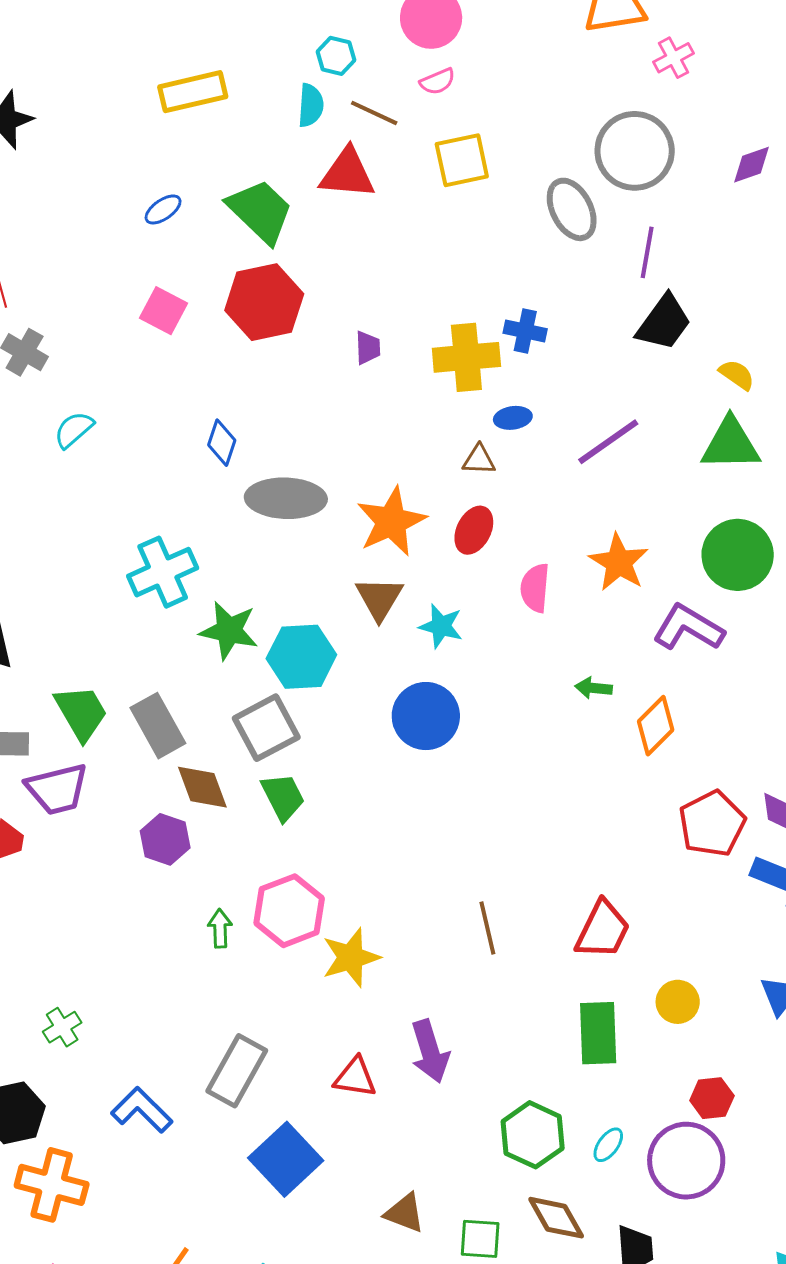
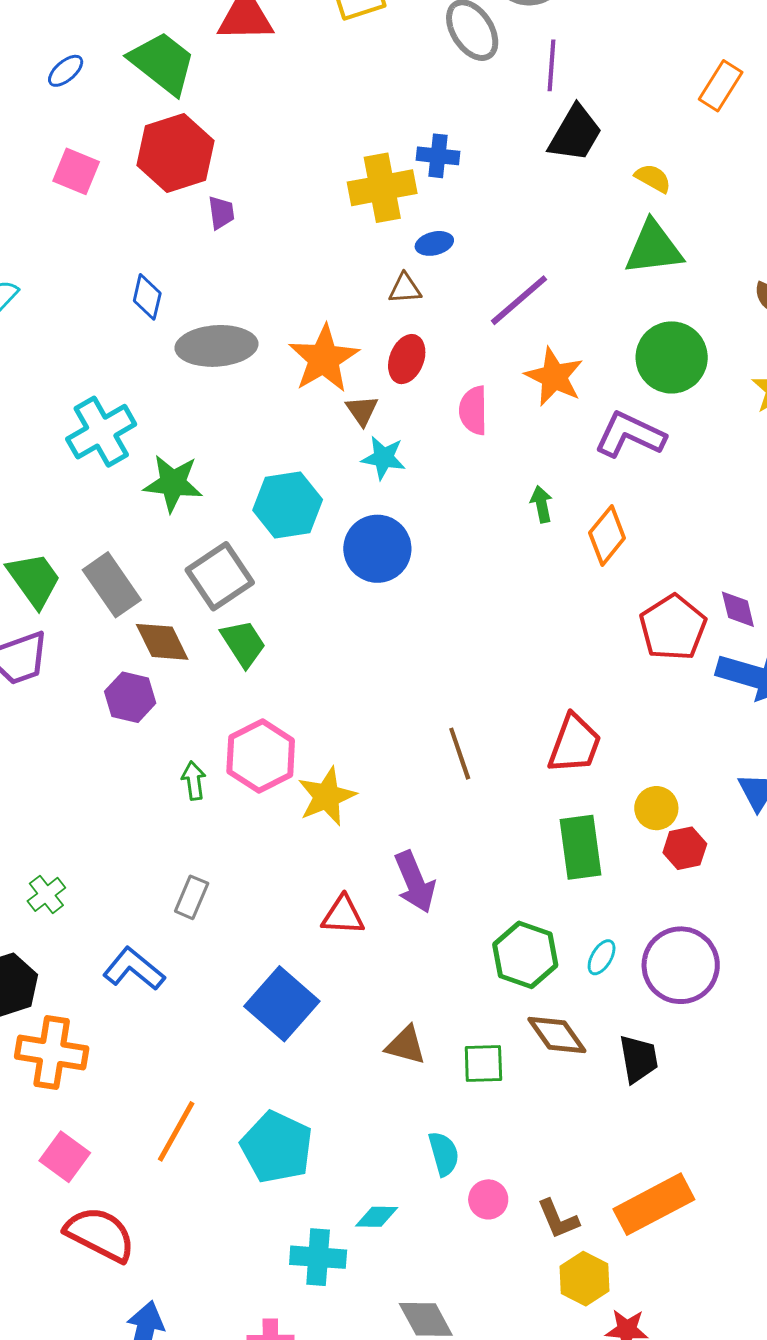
purple trapezoid: (368, 348) -> (221, 213), moved
purple line: (608, 442) -> (519, 300), moved
brown triangle: (379, 598) -> (362, 410), moved, size x0.7
cyan hexagon: (301, 657) -> (288, 505), moved
green arrow: (594, 688) -> (541, 504), turned 78
gray rectangle: (237, 1071) -> (192, 897), moved, size x0.6
red hexagon: (712, 1098) -> (685, 848), moved

